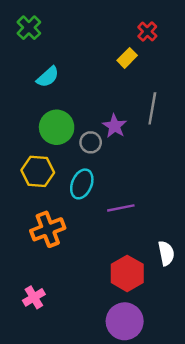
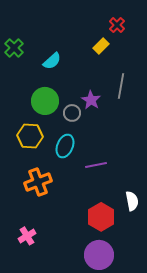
green cross: (29, 28) -> (14, 48), moved
cyan semicircle: (48, 77) -> (52, 61), moved

